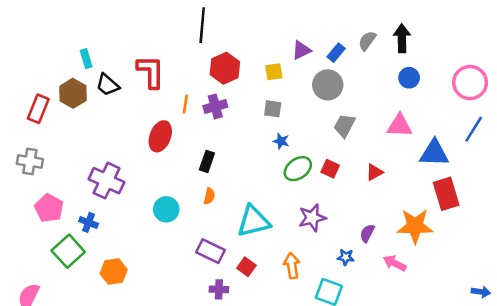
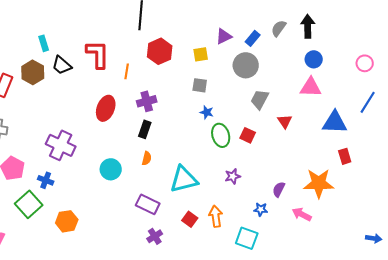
pink circle: (470, 83) -> (365, 63), size x0.6
orange line: (185, 104) -> (127, 71), moved
purple cross: (215, 106) -> (147, 101), moved
pink triangle: (399, 126) -> (311, 87), moved
green ellipse: (298, 169) -> (221, 135), turned -70
red triangle: (374, 172) -> (285, 121), moved, turned -35
red rectangle: (446, 194) -> (345, 156), size x0.6
purple star: (312, 218) -> (233, 176), size x0.7
red square: (246, 267) -> (190, 219), moved
purple cross: (219, 289) -> (155, 236), turned -35

